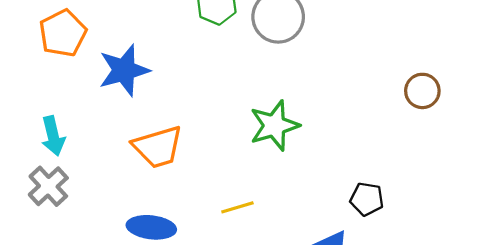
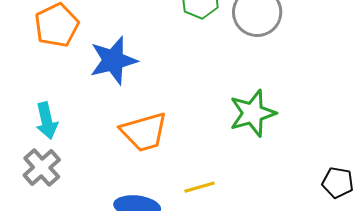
yellow line: (237, 207) -> (200, 187), moved

